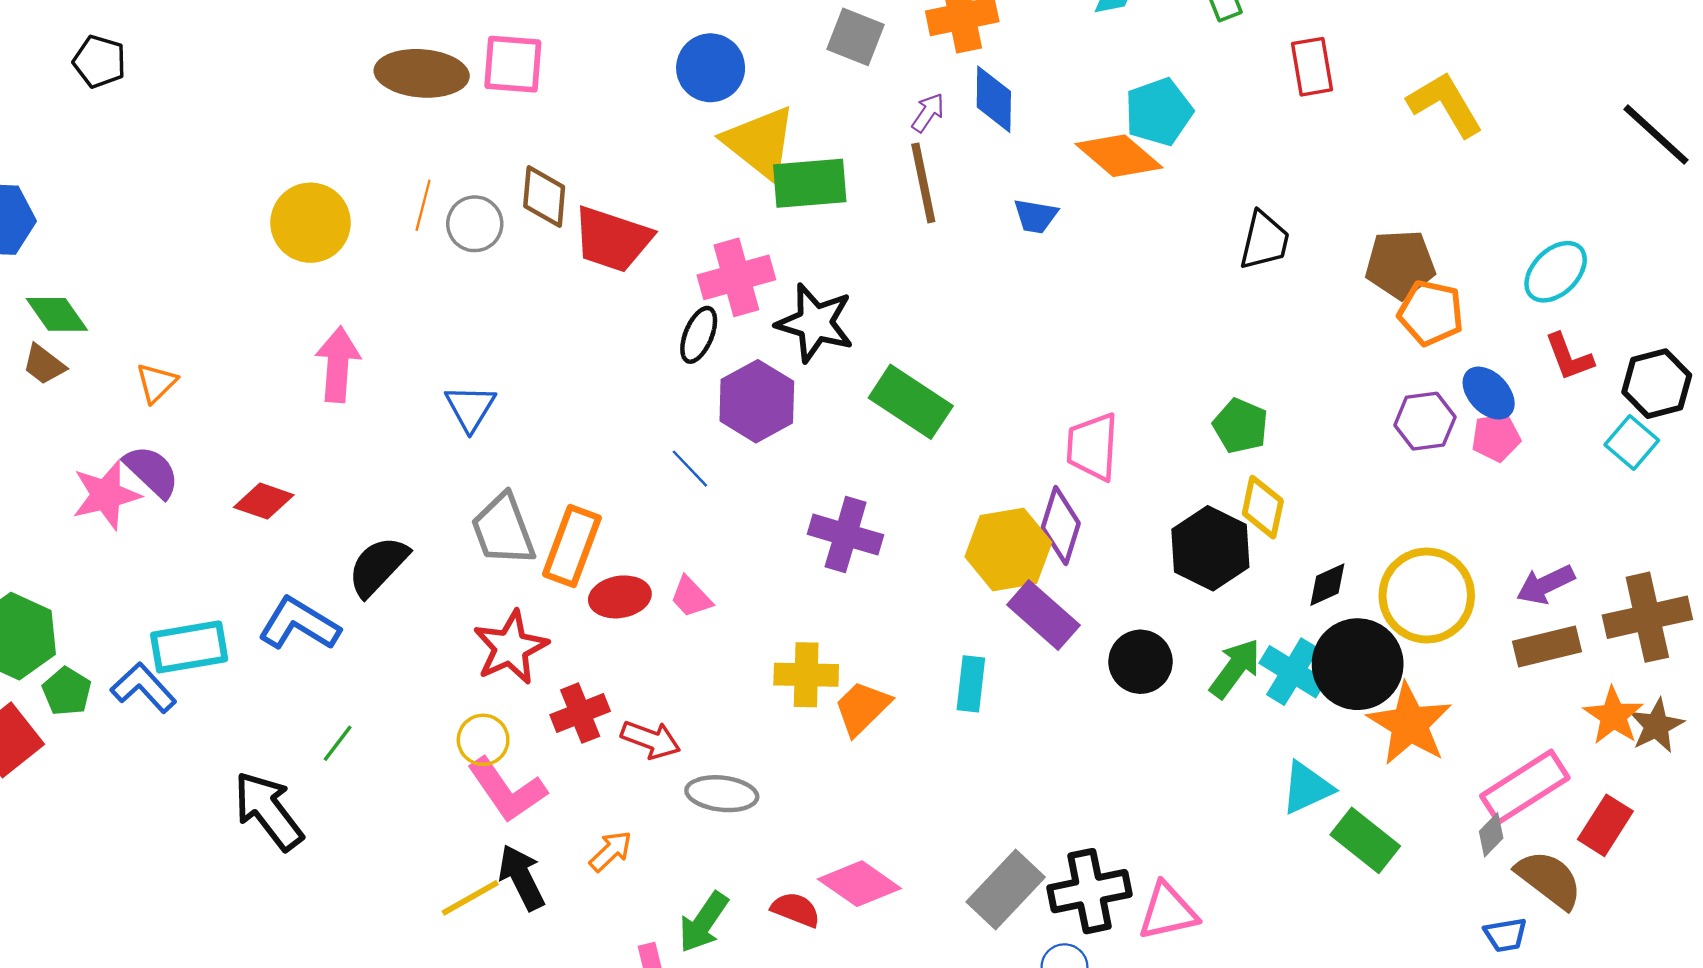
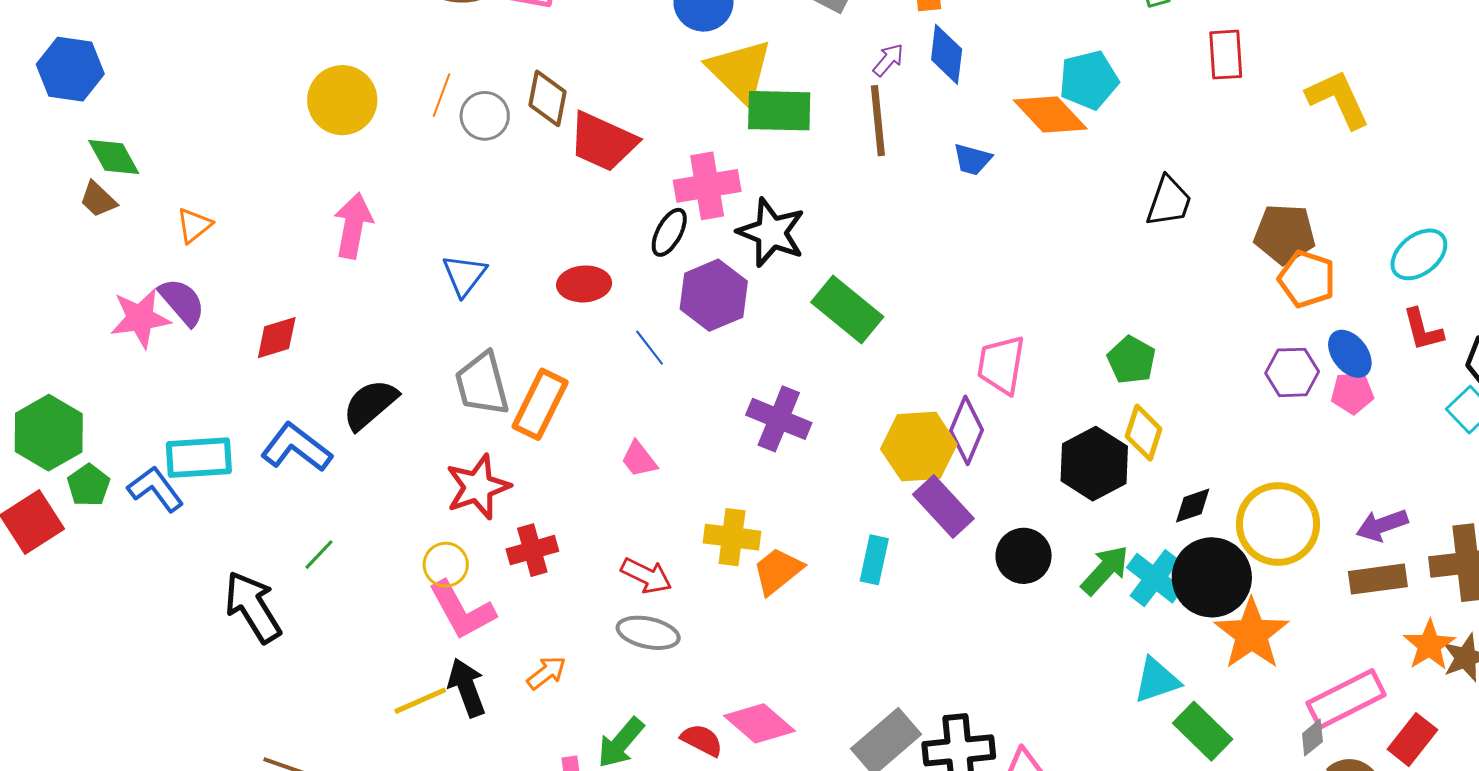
red diamond: (264, 501) -> (277, 338), turned -42
red ellipse: (620, 597) -> (584, 284), moved
red arrow: (651, 740) -> (646, 576), moved

